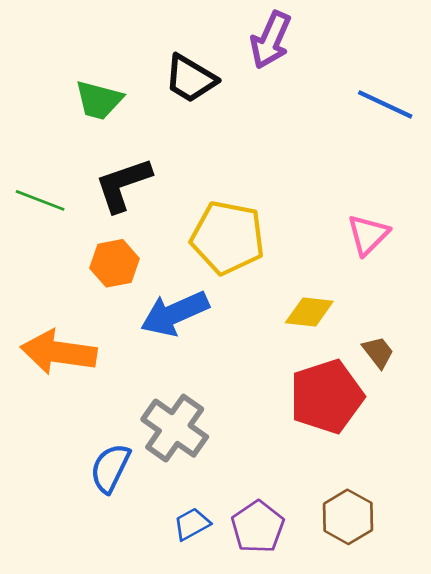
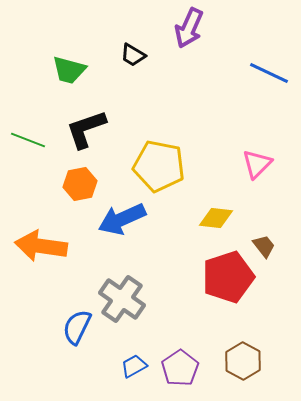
black trapezoid: (190, 79) -> (133, 55), size x0.7

